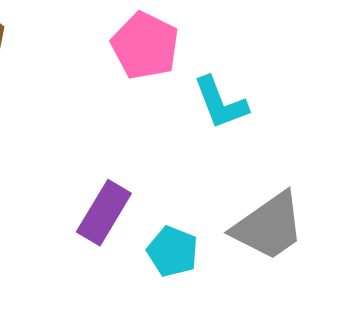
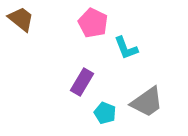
purple rectangle: (104, 213) -> (82, 82), moved

